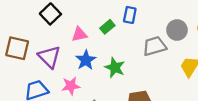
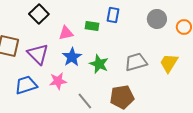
green rectangle: (107, 27) -> (92, 26), turned 48
gray circle: (177, 30) -> (157, 19), moved
gray trapezoid: (154, 46) -> (136, 62), moved

